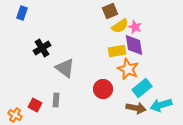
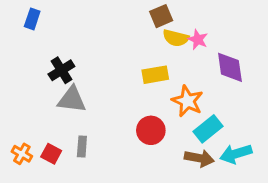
yellow semicircle: (120, 26) -> (176, 38), turned 48
purple diamond: (134, 45) -> (230, 67), moved
yellow rectangle: (117, 51) -> (155, 75), moved
gray triangle: (65, 68) -> (72, 100), moved, turned -30
orange cross: (15, 115) -> (22, 154), moved

